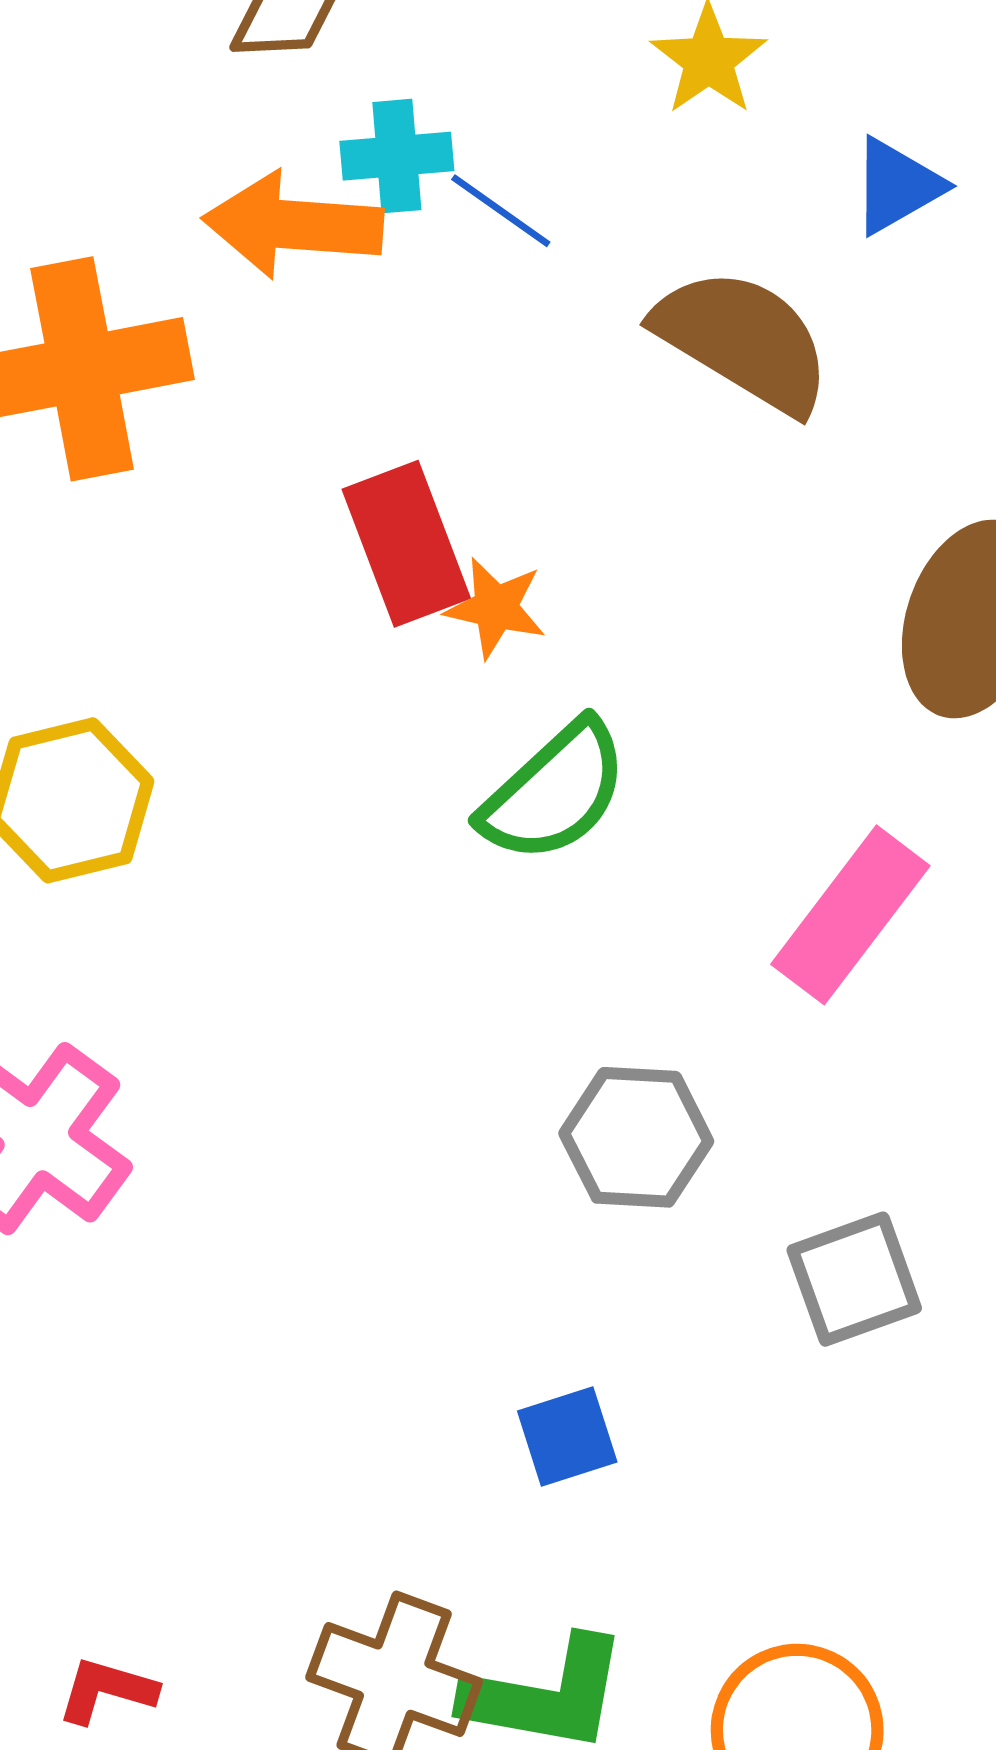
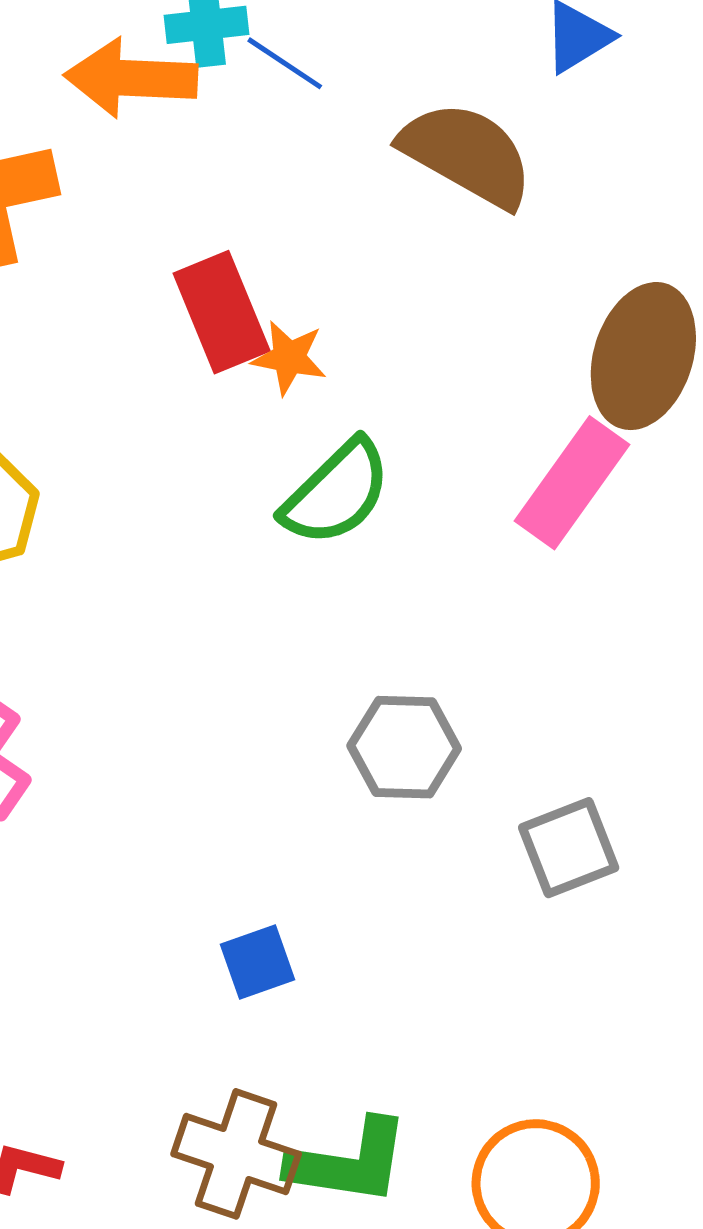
pink rectangle: (850, 915) -> (572, 483), moved
blue square: (567, 1436) -> (258, 962), moved

